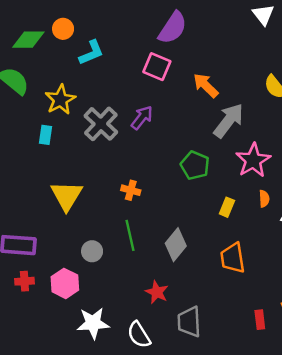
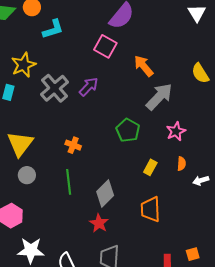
pink star: (253, 160) -> (176, 131), size x0.7
gray circle: (92, 251) -> (27, 175), moved
red star: (157, 292) -> (99, 223), moved

